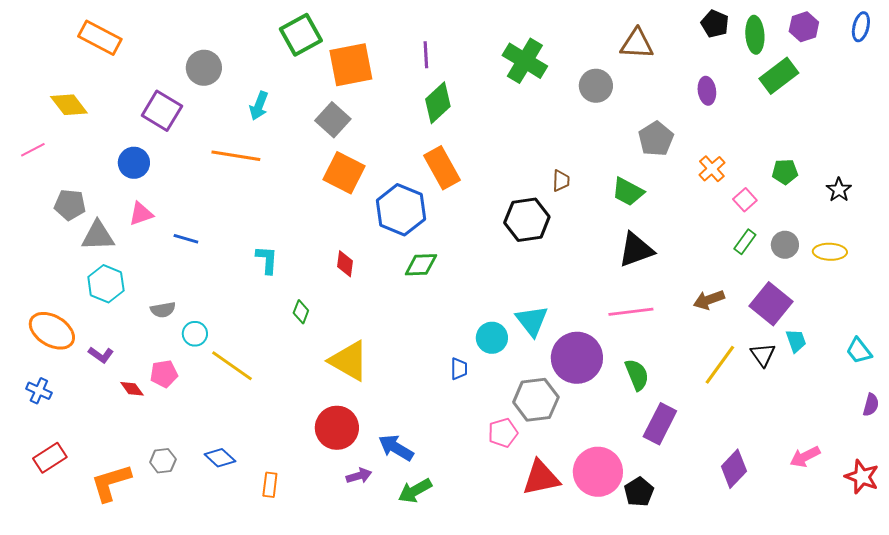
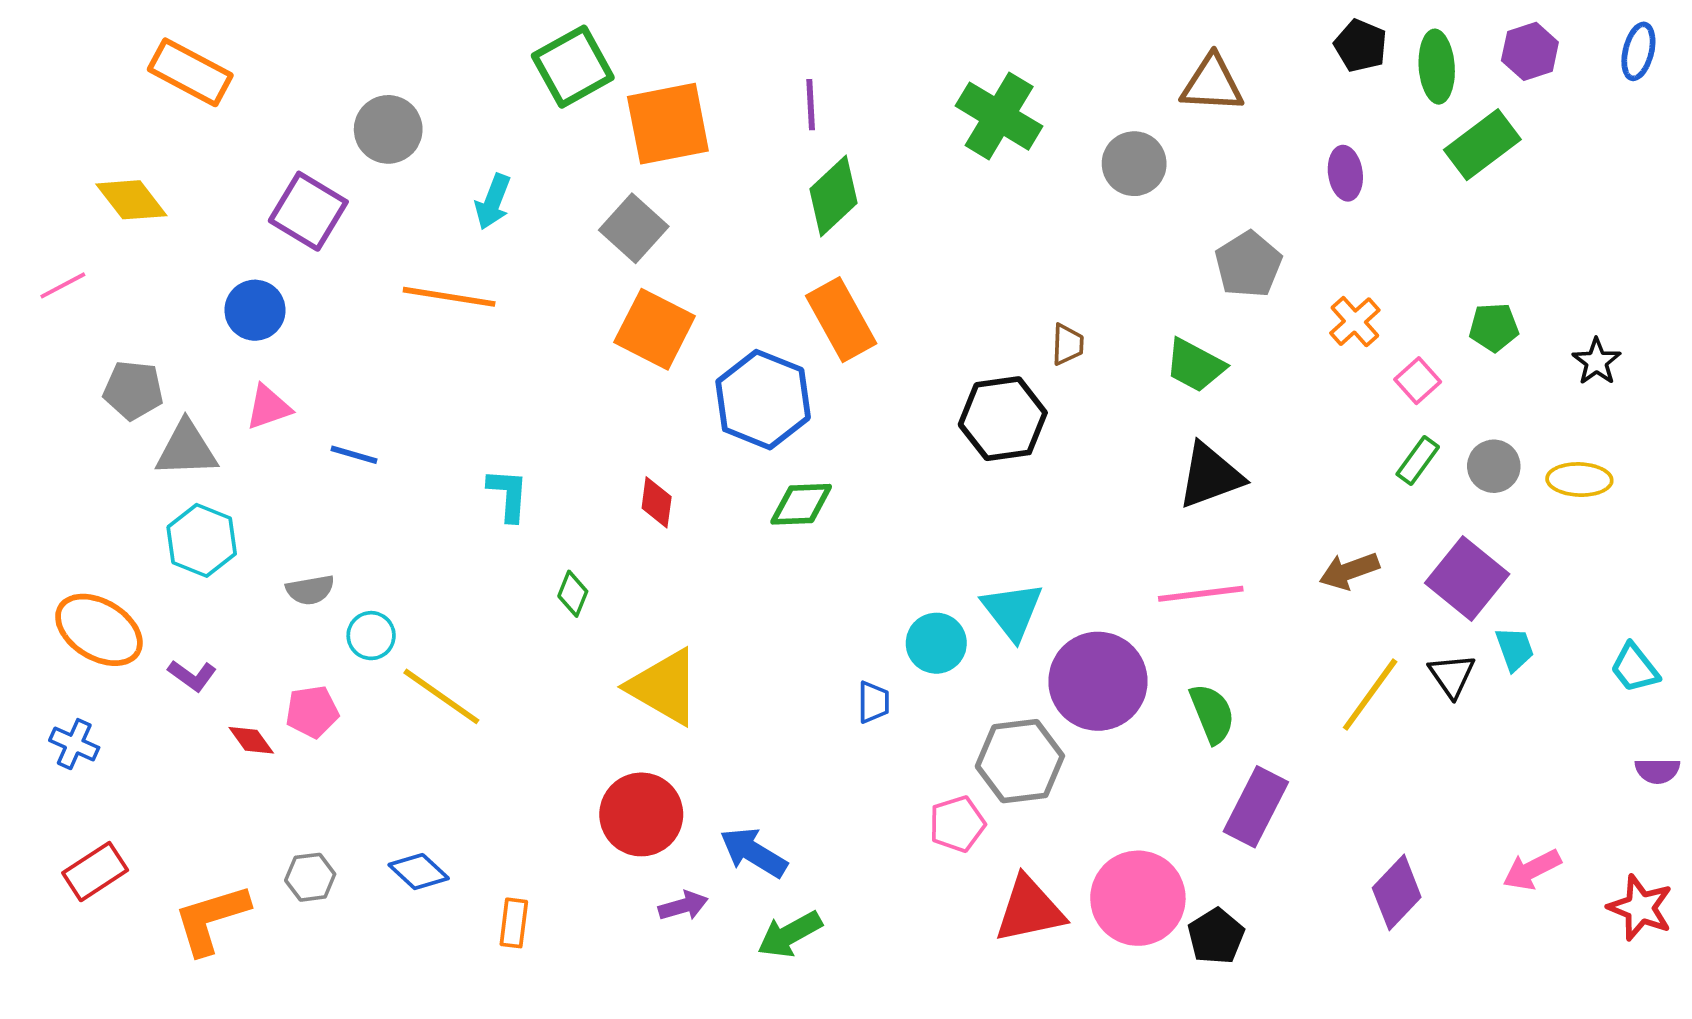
purple semicircle: (871, 405) -> (1657, 771), turned 75

